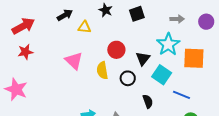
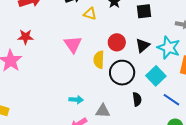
cyan star: (168, 44) -> (169, 48), turned -30
red star: (25, 52) -> (26, 37), moved
black triangle: (143, 59) -> (143, 45), moved
black circle: (128, 78) -> (122, 73), size x1.6

